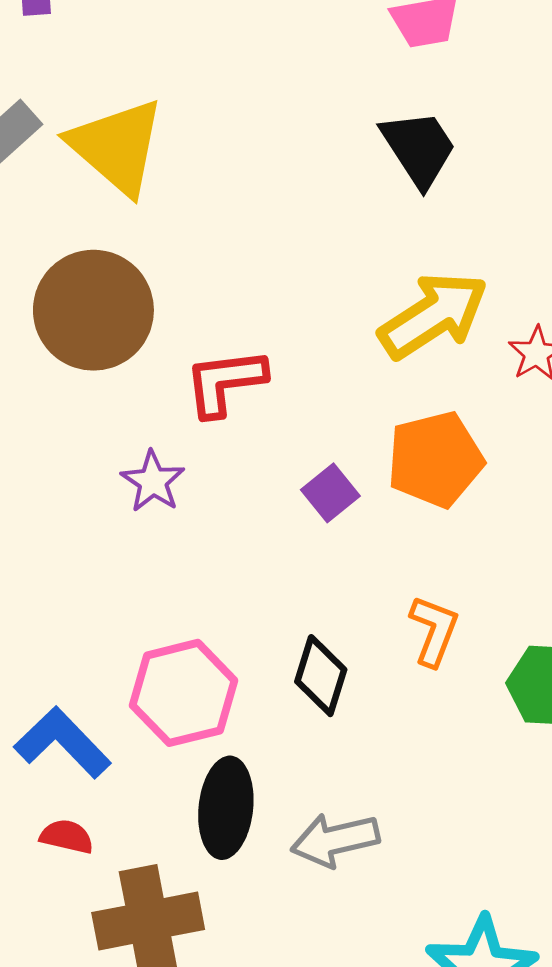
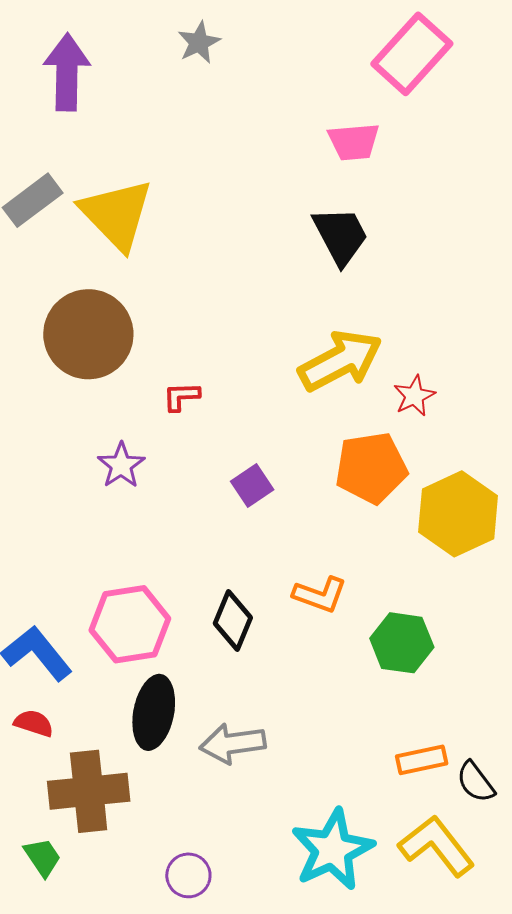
red L-shape: (225, 382) -> (181, 396), size x0.6
orange pentagon: (435, 459) -> (371, 468), moved
orange L-shape: (434, 631) -> (320, 595), turned 84

